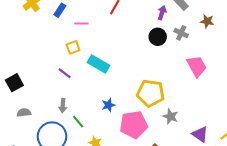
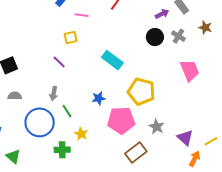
purple arrow: (162, 13) -> (162, 14), turned 40
cyan rectangle: (98, 64) -> (112, 60), moved
gray star: (171, 116) -> (157, 127), moved

